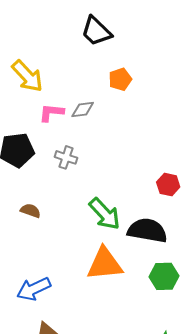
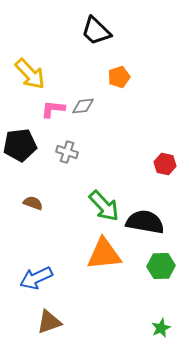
red hexagon: (168, 185) -> (165, 164), moved

